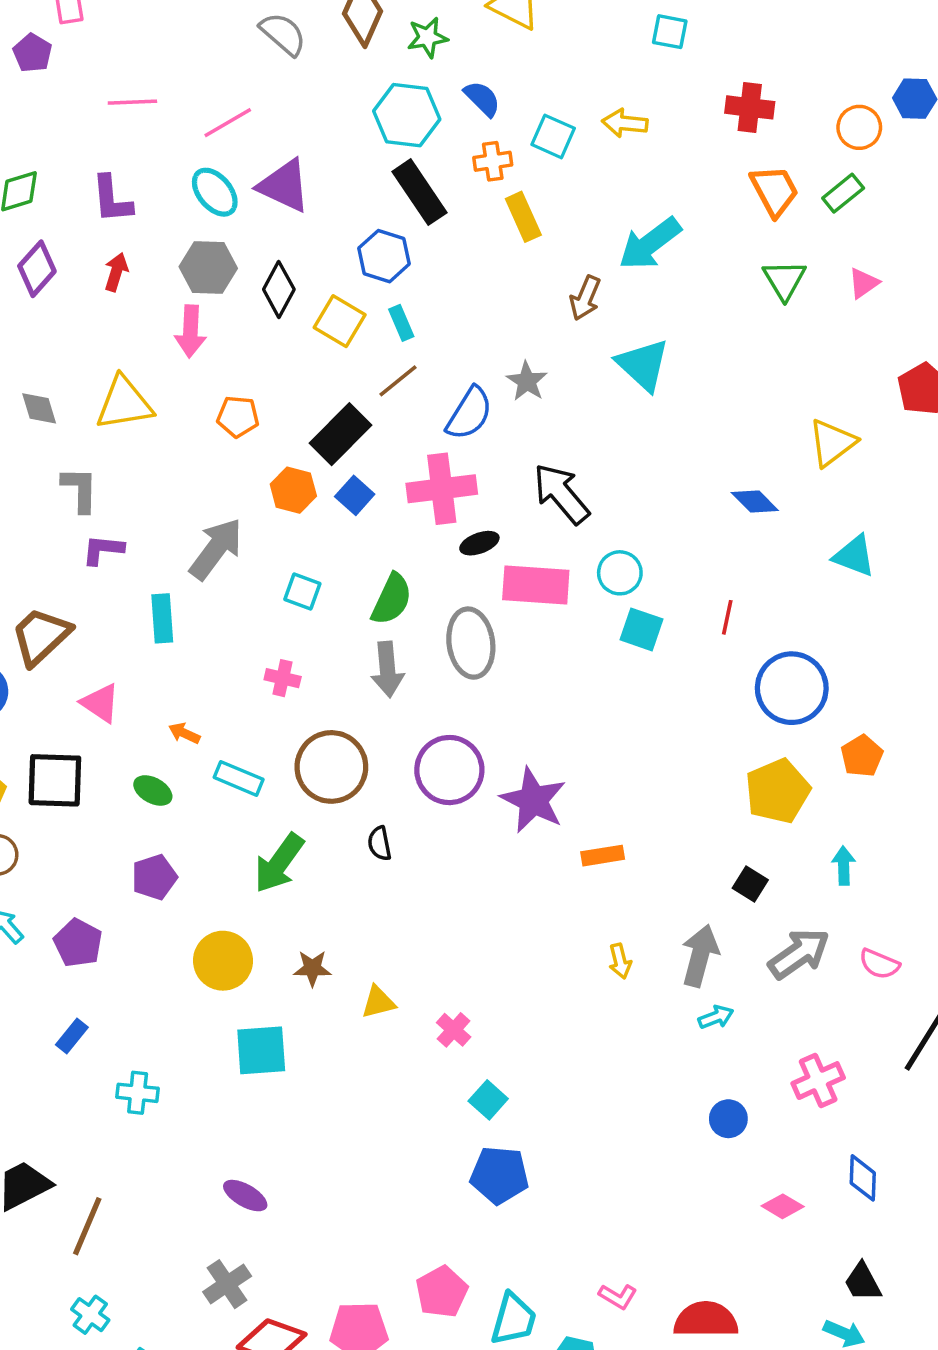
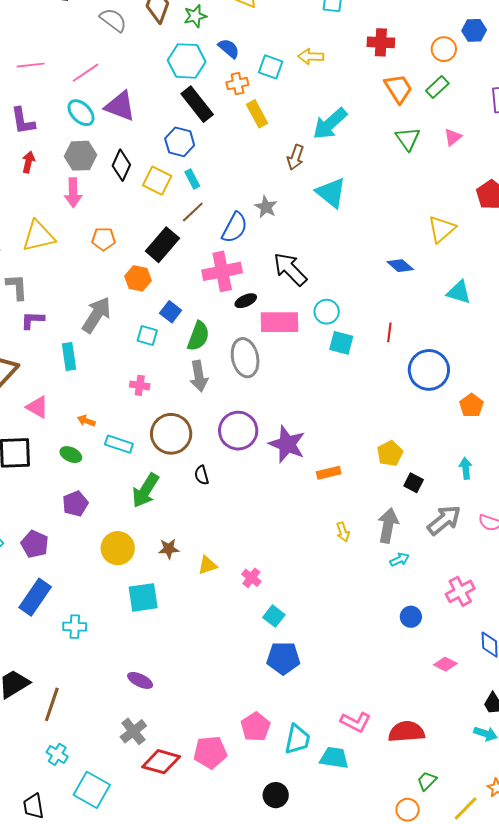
blue square: (355, 495) -> (171, 312), moved
yellow pentagon: (778, 791) -> (390, 453), moved, size x0.7
blue rectangle: (72, 1036) -> (35, 597), size x1.8
pink L-shape: (618, 1296) -> (356, 722), size x1.4

